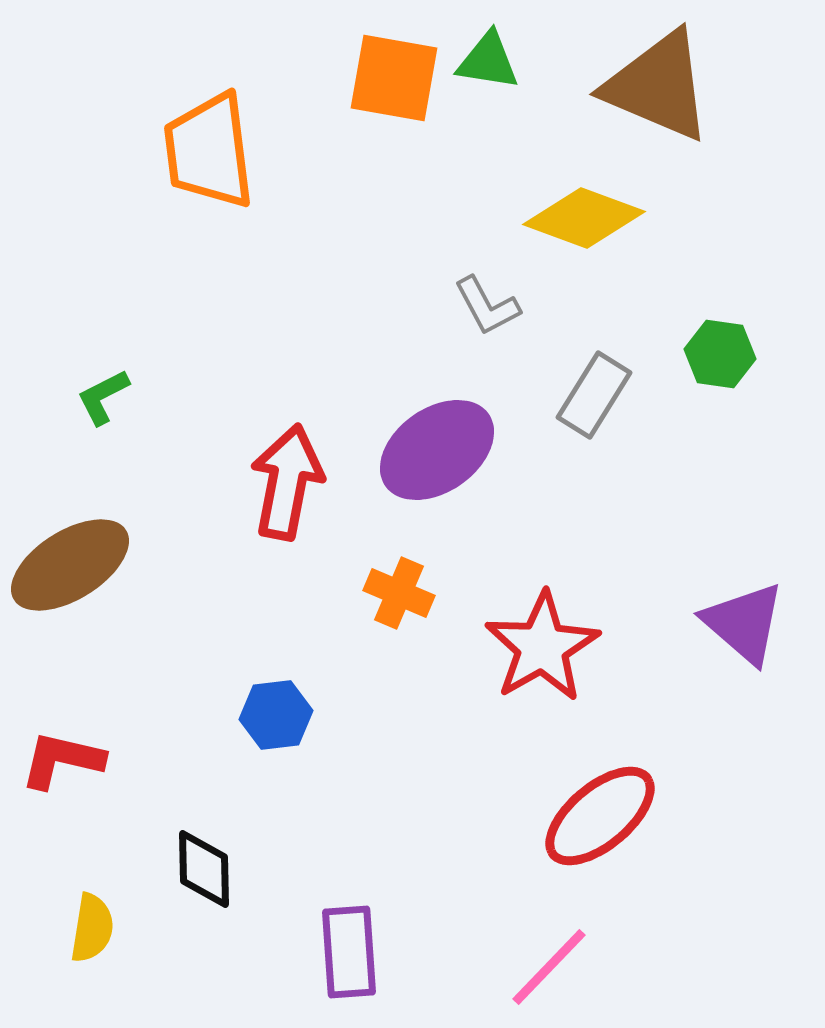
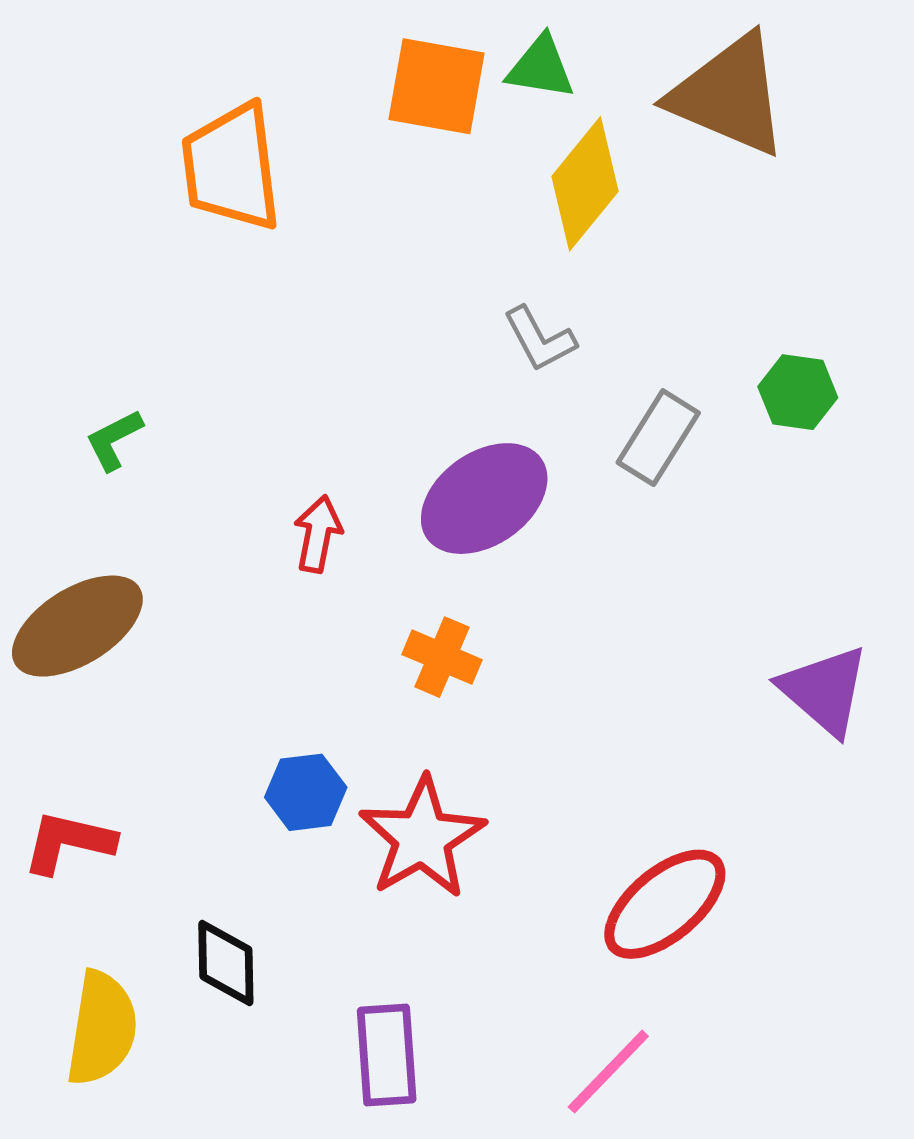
yellow diamond: (584, 218) -> (585, 184), moved, turned -71
red arrow: (287, 482) -> (318, 534), size x0.6
red star: (542, 647) -> (422, 838), moved
yellow semicircle: (92, 928) -> (102, 1028), size x1.5

